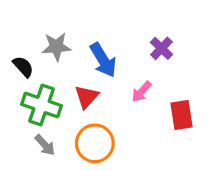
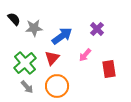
blue arrow: (103, 60) -> (62, 36), turned -95
black semicircle: (23, 67) -> (14, 19), moved
green cross: (41, 105) -> (25, 63), turned 30

